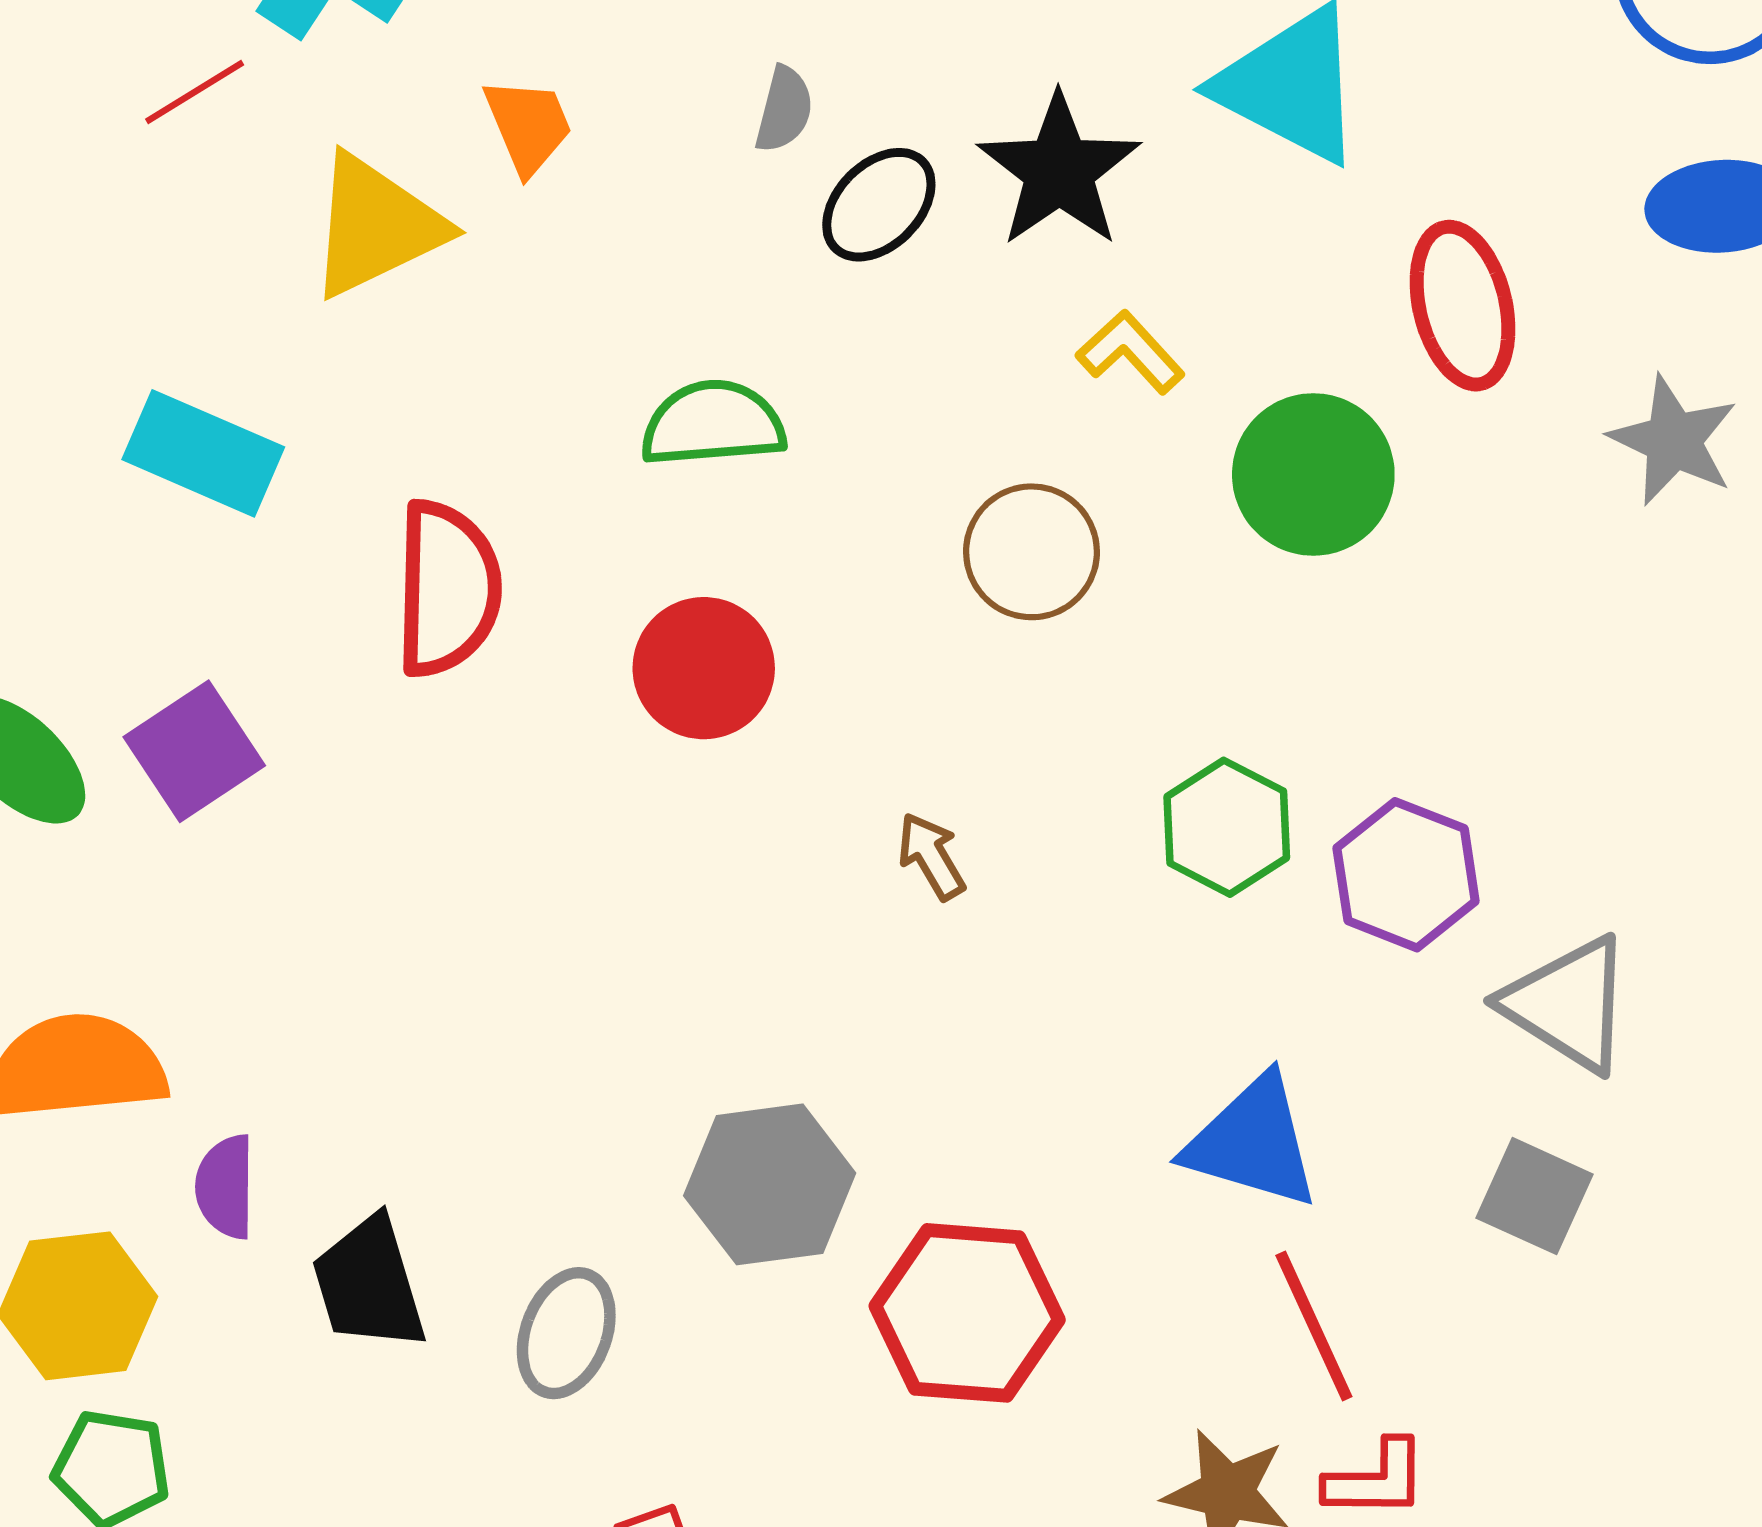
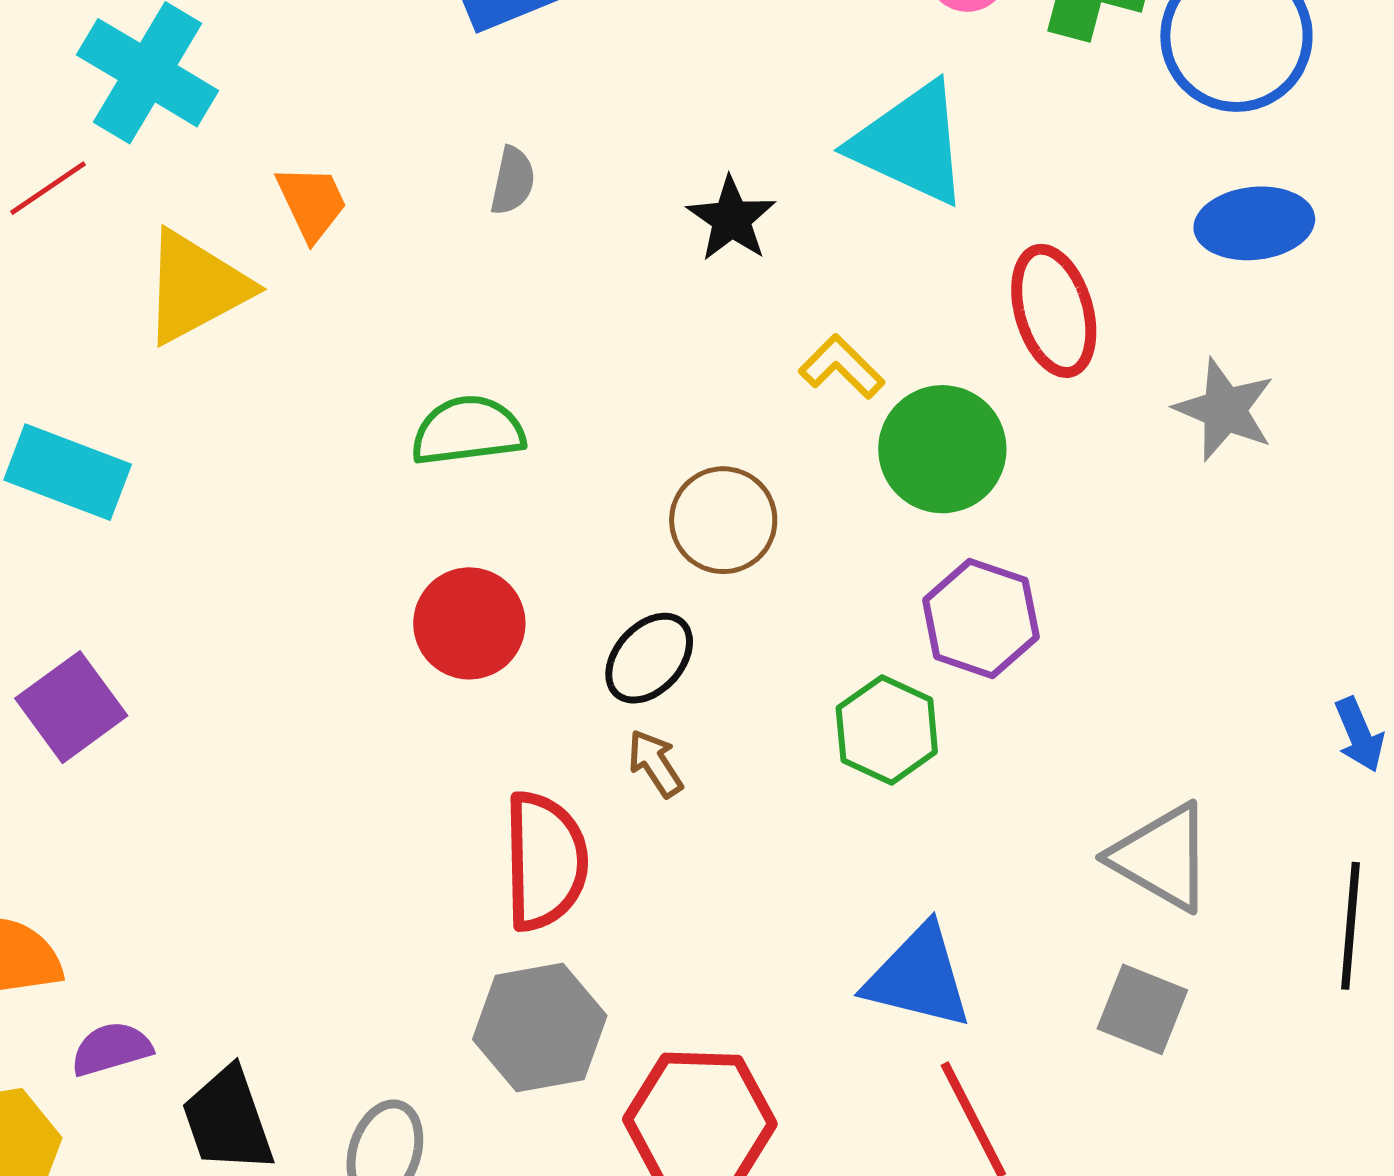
black star: (1059, 170) -> (731, 219), size x0.7
black ellipse: (879, 205) -> (649, 658), moved
yellow L-shape: (1130, 352) -> (842, 367), moved
red semicircle: (447, 589) -> (545, 861), moved
purple hexagon: (1406, 875) -> (981, 618), moved
purple semicircle: (225, 1187) -> (111, 1049), turned 76

